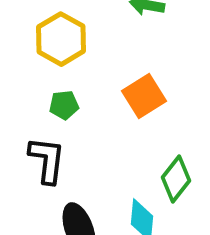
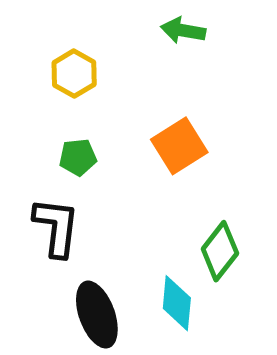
yellow hexagon: (61, 39) -> (74, 74), size x0.7

